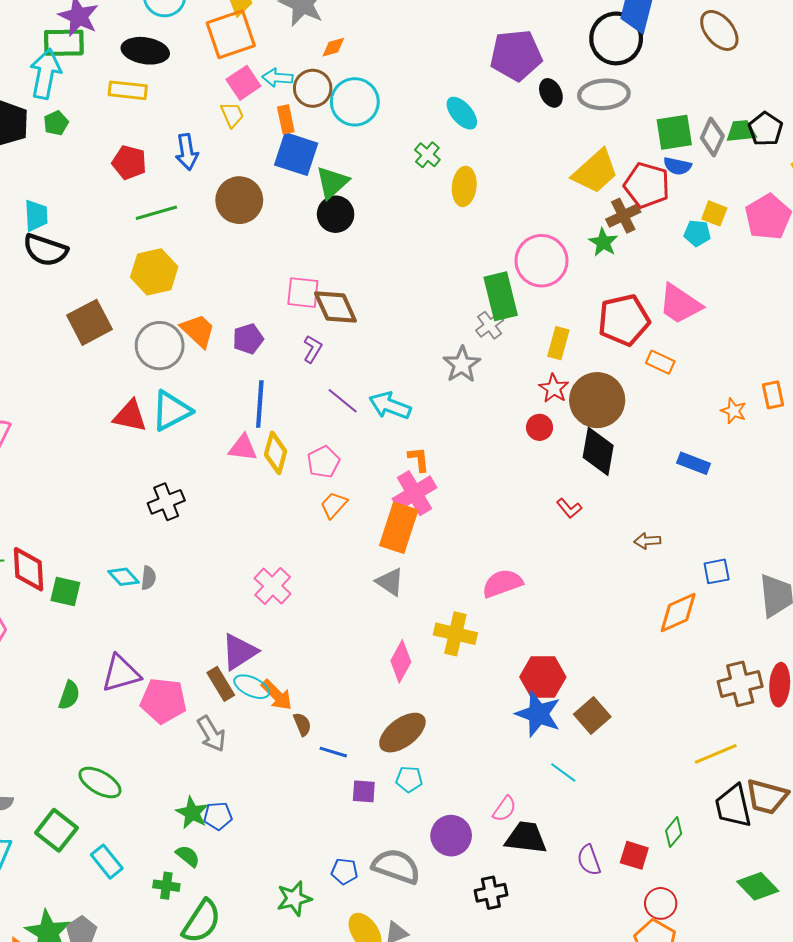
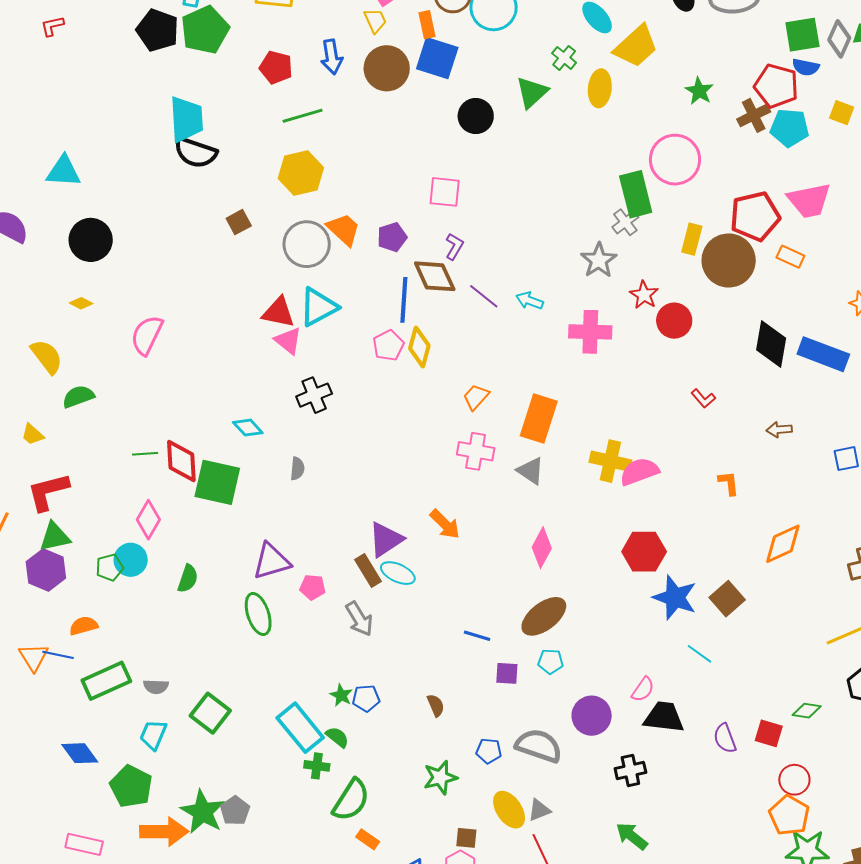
green pentagon: (56, 123) -> (205, 30), size x2.0
yellow trapezoid: (595, 171) -> (636, 46), moved
green triangle: (332, 182) -> (532, 92), moved
brown circle: (239, 200) -> (387, 68), moved
cyan trapezoid: (36, 215) -> (186, 119), size x1.5
cyan pentagon: (697, 233) -> (789, 128), moved, size x1.5
green star: (603, 242) -> (699, 91), moved
pink trapezoid: (680, 304) -> (809, 200), turned -45
brown diamond: (335, 307) -> (435, 276), moved
brown square: (90, 322) -> (239, 222), size x0.6
red star: (554, 388) -> (644, 295), moved
brown circle: (597, 400) -> (729, 260), moved
cyan arrow: (390, 406) -> (530, 301), size x0.7
red circle: (540, 427) -> (674, 321), size x1.4
pink triangle: (243, 448) -> (288, 341), moved, turned 32
black diamond: (598, 451) -> (771, 344), moved
orange L-shape: (419, 459) -> (729, 483), moved
pink pentagon: (323, 462) -> (388, 345), moved
blue rectangle: (694, 463) -> (823, 354), size x1.6
pink cross: (414, 493) -> (590, 332), moved, turned 33
cyan diamond: (124, 577) -> (248, 428), moved
pink cross: (273, 586) -> (476, 451), moved, turned -33
green square: (65, 591) -> (217, 482), size x1.6
orange diamond: (678, 613) -> (783, 544), moved
yellow cross: (455, 634) -> (610, 461), moved
red hexagon: (543, 677) -> (644, 552), moved
green semicircle: (69, 695) -> (188, 579), moved
orange arrow: (277, 695) -> (445, 524), moved
pink pentagon: (163, 701) -> (313, 587), size x0.6
brown semicircle: (302, 724) -> (436, 705), moved
green ellipse: (100, 783) -> (258, 614), moved, turned 42
green star: (192, 813) -> (341, 695), size x0.7
green diamond: (674, 832) -> (807, 711), turned 60
cyan rectangle: (107, 862) -> (300, 728), moved, size x1.5

